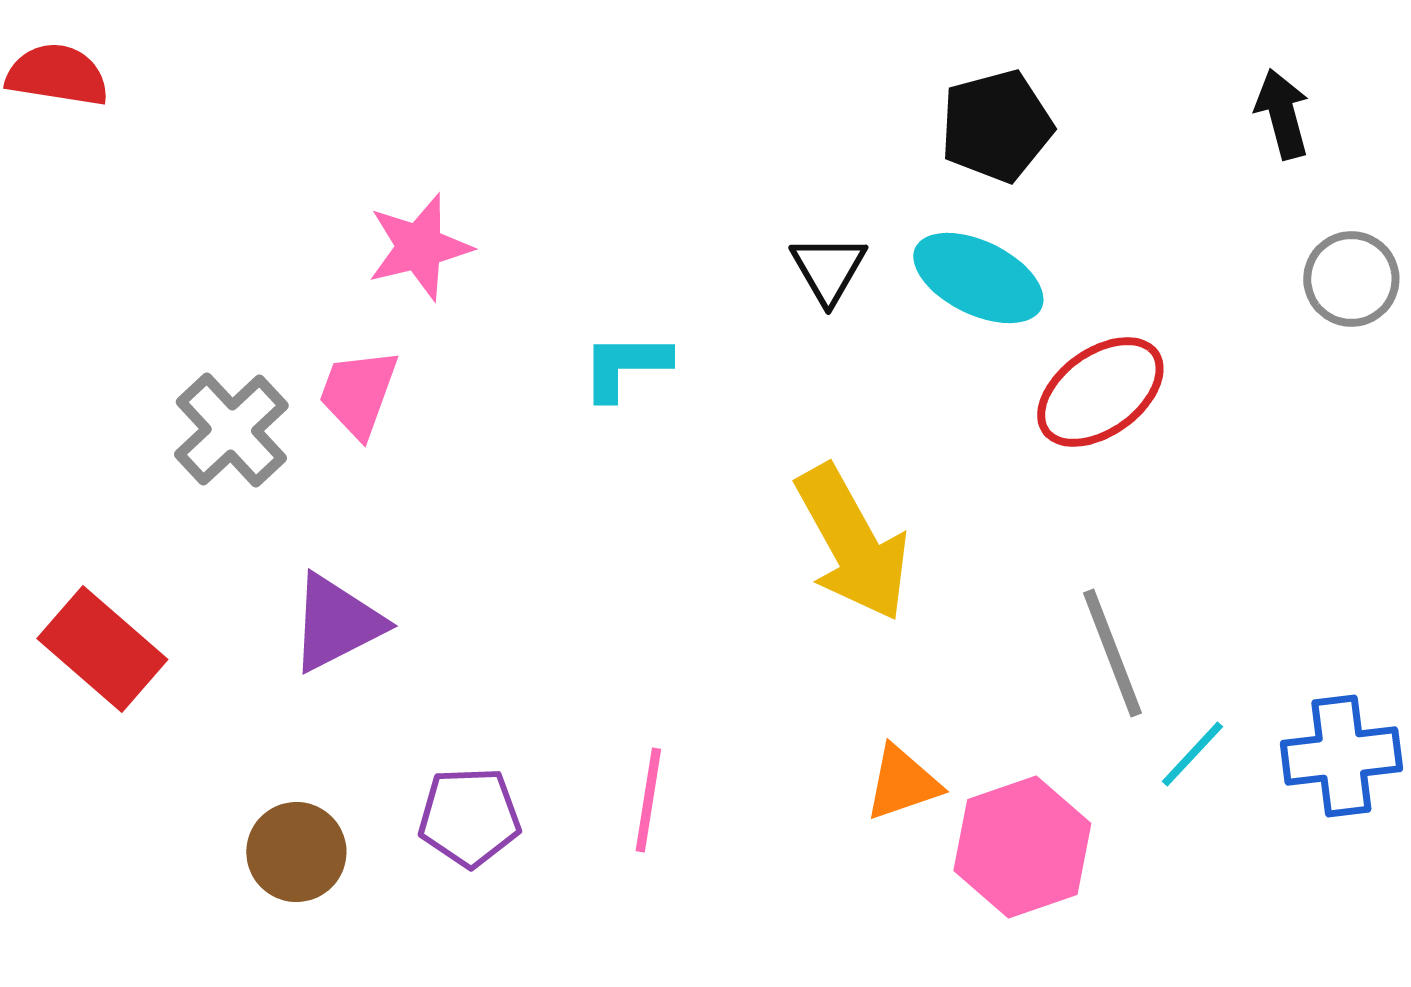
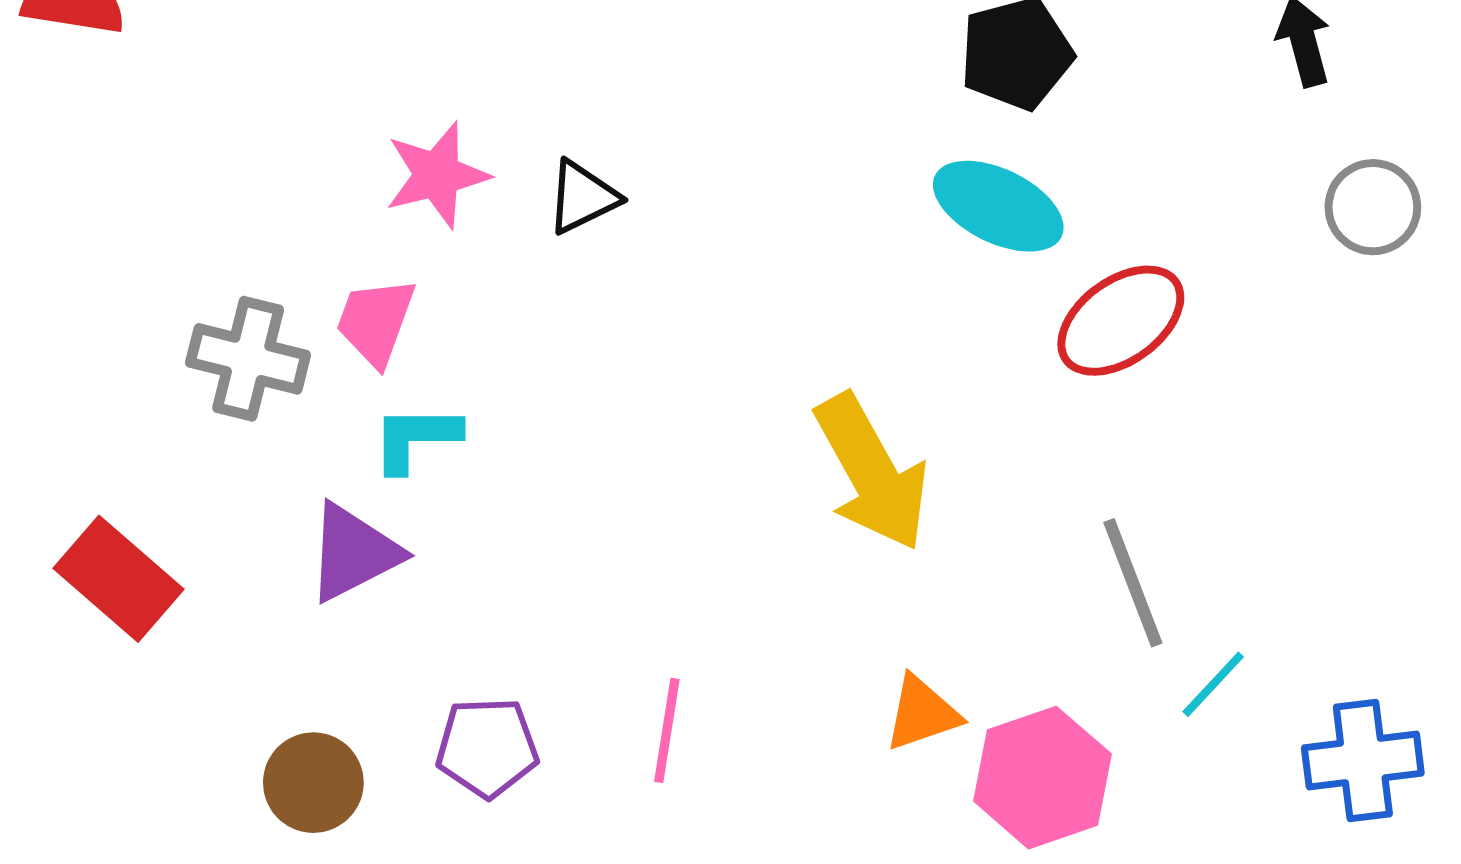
black triangle: (828, 269) -> (582, 197), moved, turned 34
cyan L-shape: (625, 366) -> (416, 438), moved
gray cross: (231, 430) -> (248, 359), turned -33
blue cross: (1341, 756) -> (1363, 761), moved

